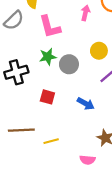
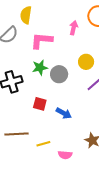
pink L-shape: (50, 27) -> (42, 40), turned 110
blue arrow: (86, 104) -> (64, 113), moved
pink semicircle: (87, 160) -> (65, 155), moved

